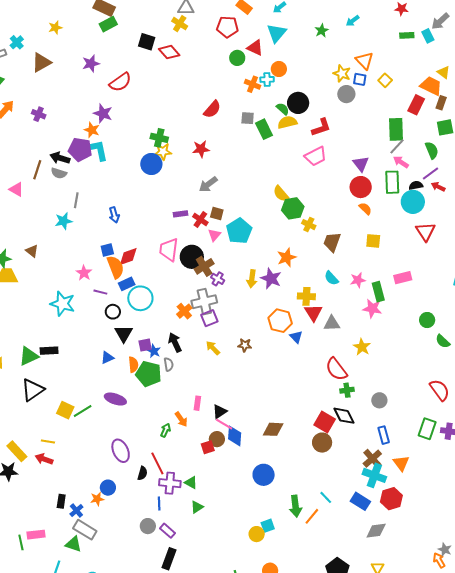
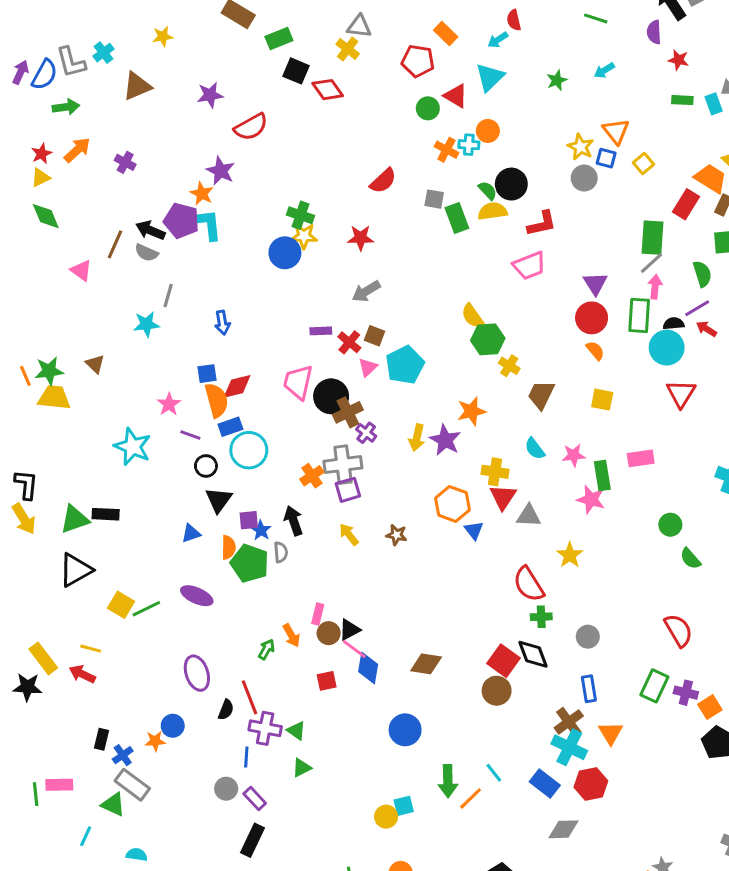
green rectangle: (108, 24) -> (279, 38), moved
pink arrow: (401, 162) -> (655, 287), turned 56
brown circle: (217, 439) -> (329, 633), moved

